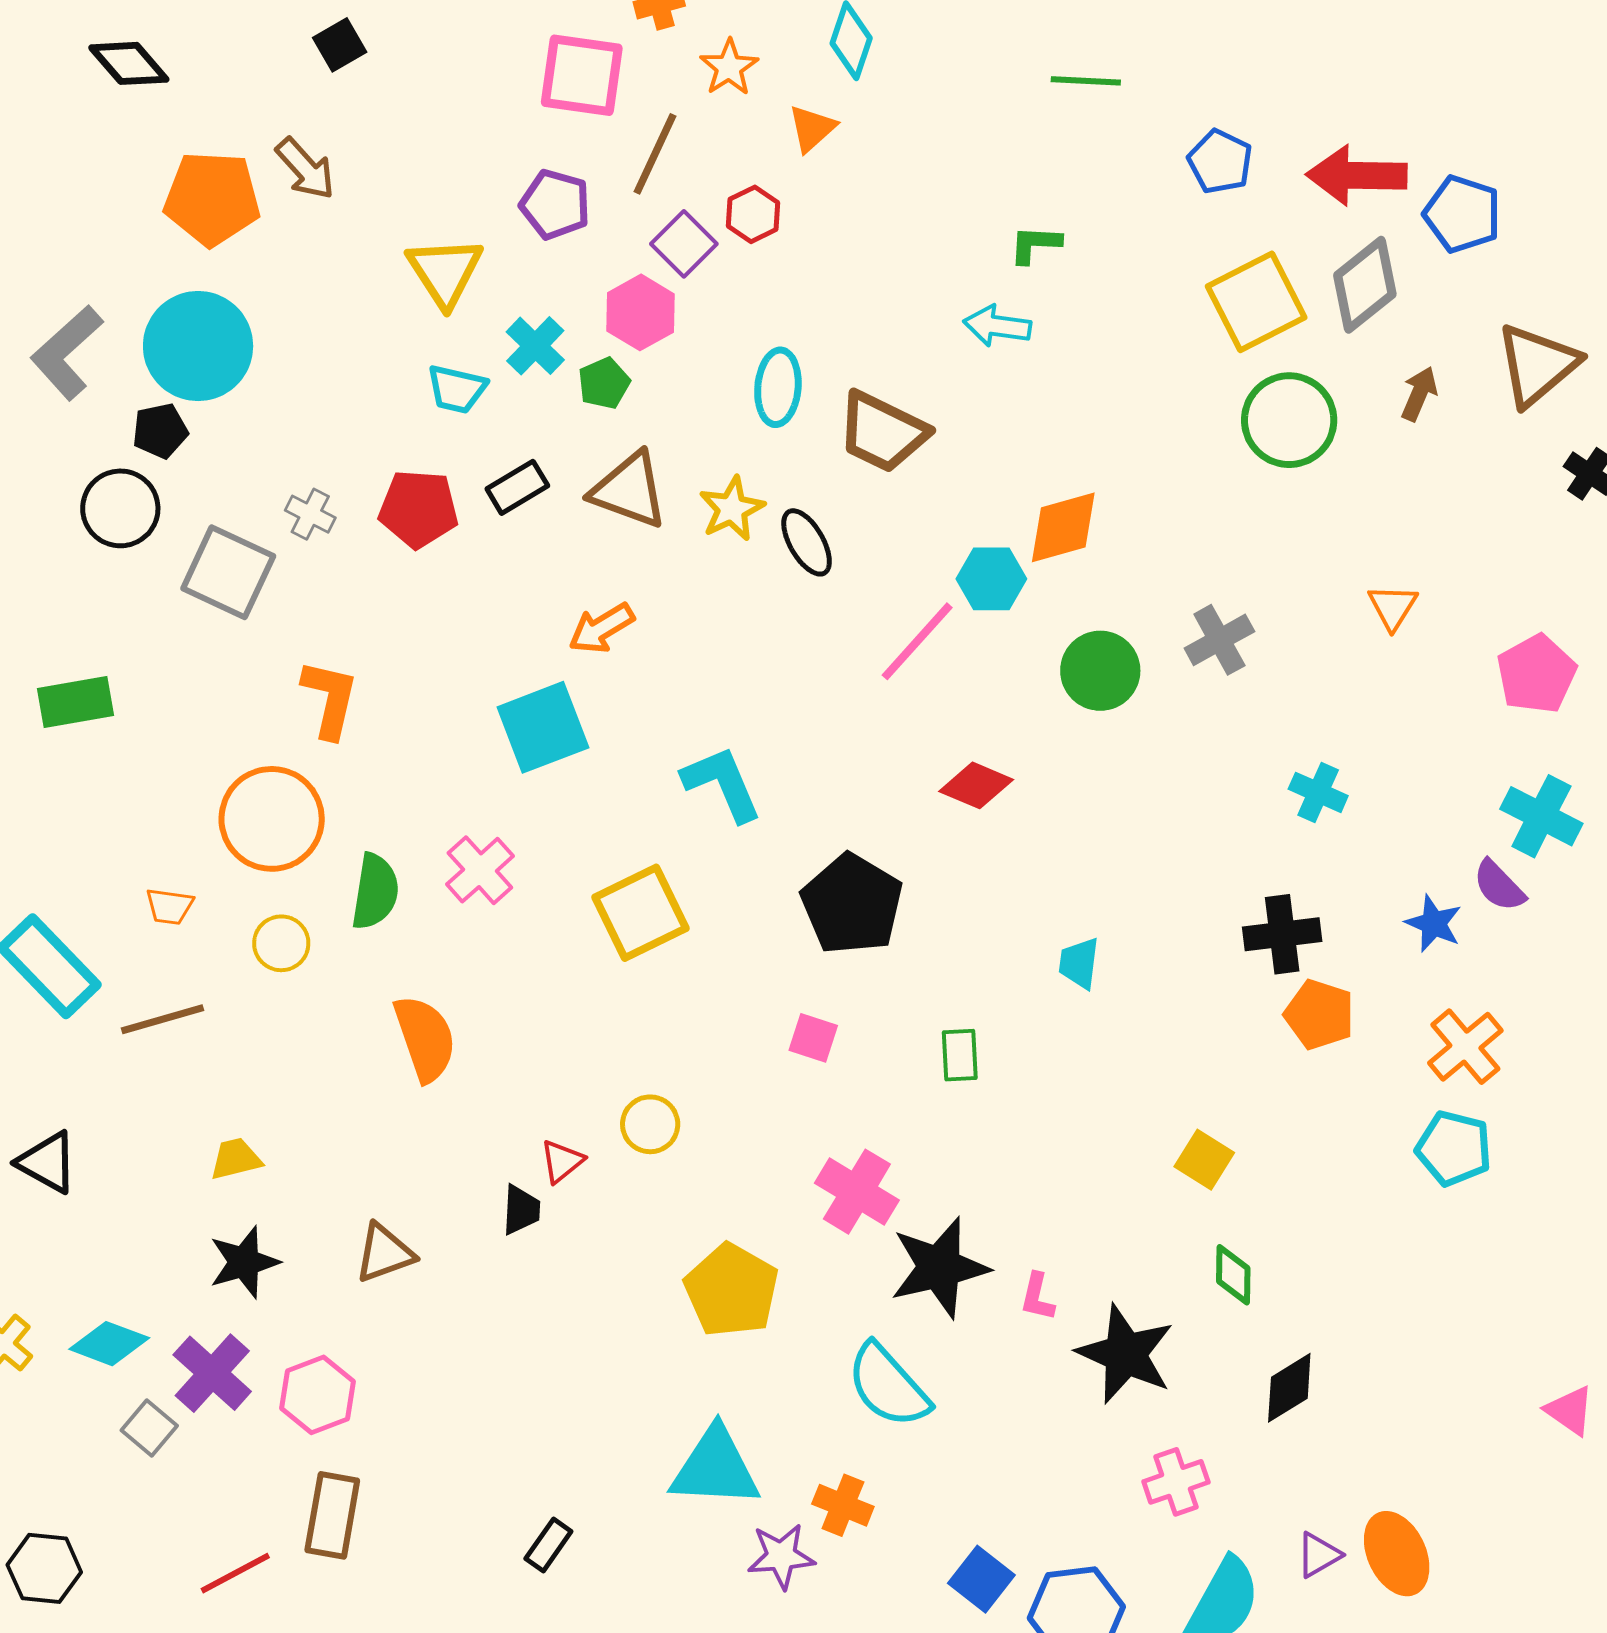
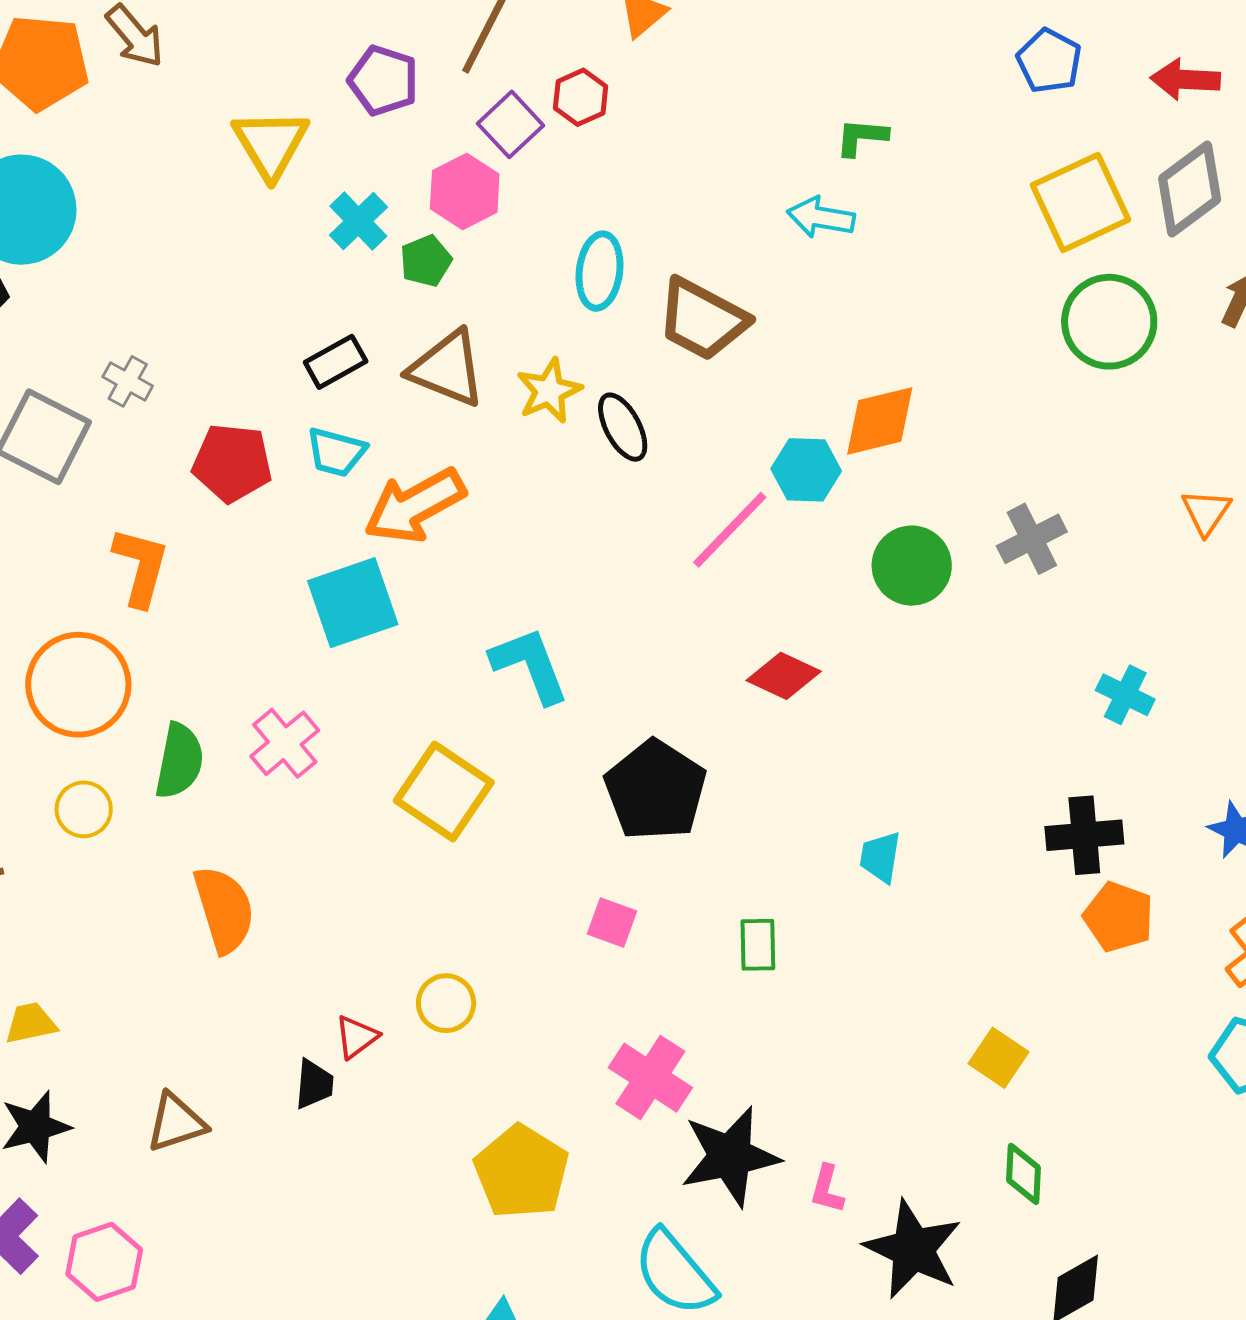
red arrow: (1357, 175) -> (1185, 79), size x0.7
cyan trapezoid: (457, 389) -> (336, 452), moved
red pentagon: (418, 509) -> (232, 463), moved
orange arrow: (601, 628) -> (415, 506), size x1.5
yellow square: (641, 913) -> (444, 791), turned -32

